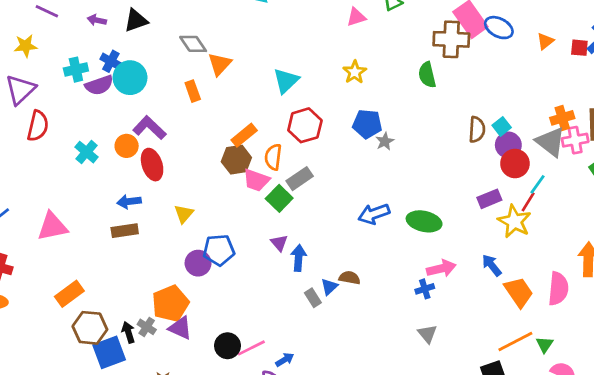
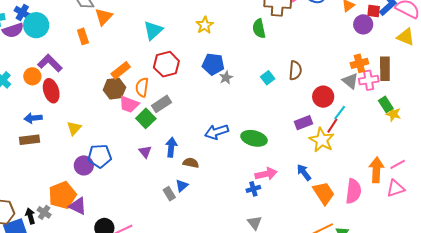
cyan square: (502, 126) -> (268, 78), moved
gray triangle: (551, 142) -> (350, 81), size x0.7
purple circle: (508, 145) -> (363, 24), moved
blue arrow: (299, 258) -> (171, 147), moved
brown semicircle: (350, 278) -> (191, 163), moved
purple triangle: (180, 328) -> (78, 206), moved

